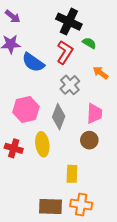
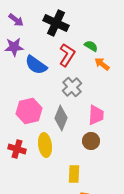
black cross: (69, 22) -> (56, 23), moved
orange arrow: (101, 73) -> (102, 64), moved

